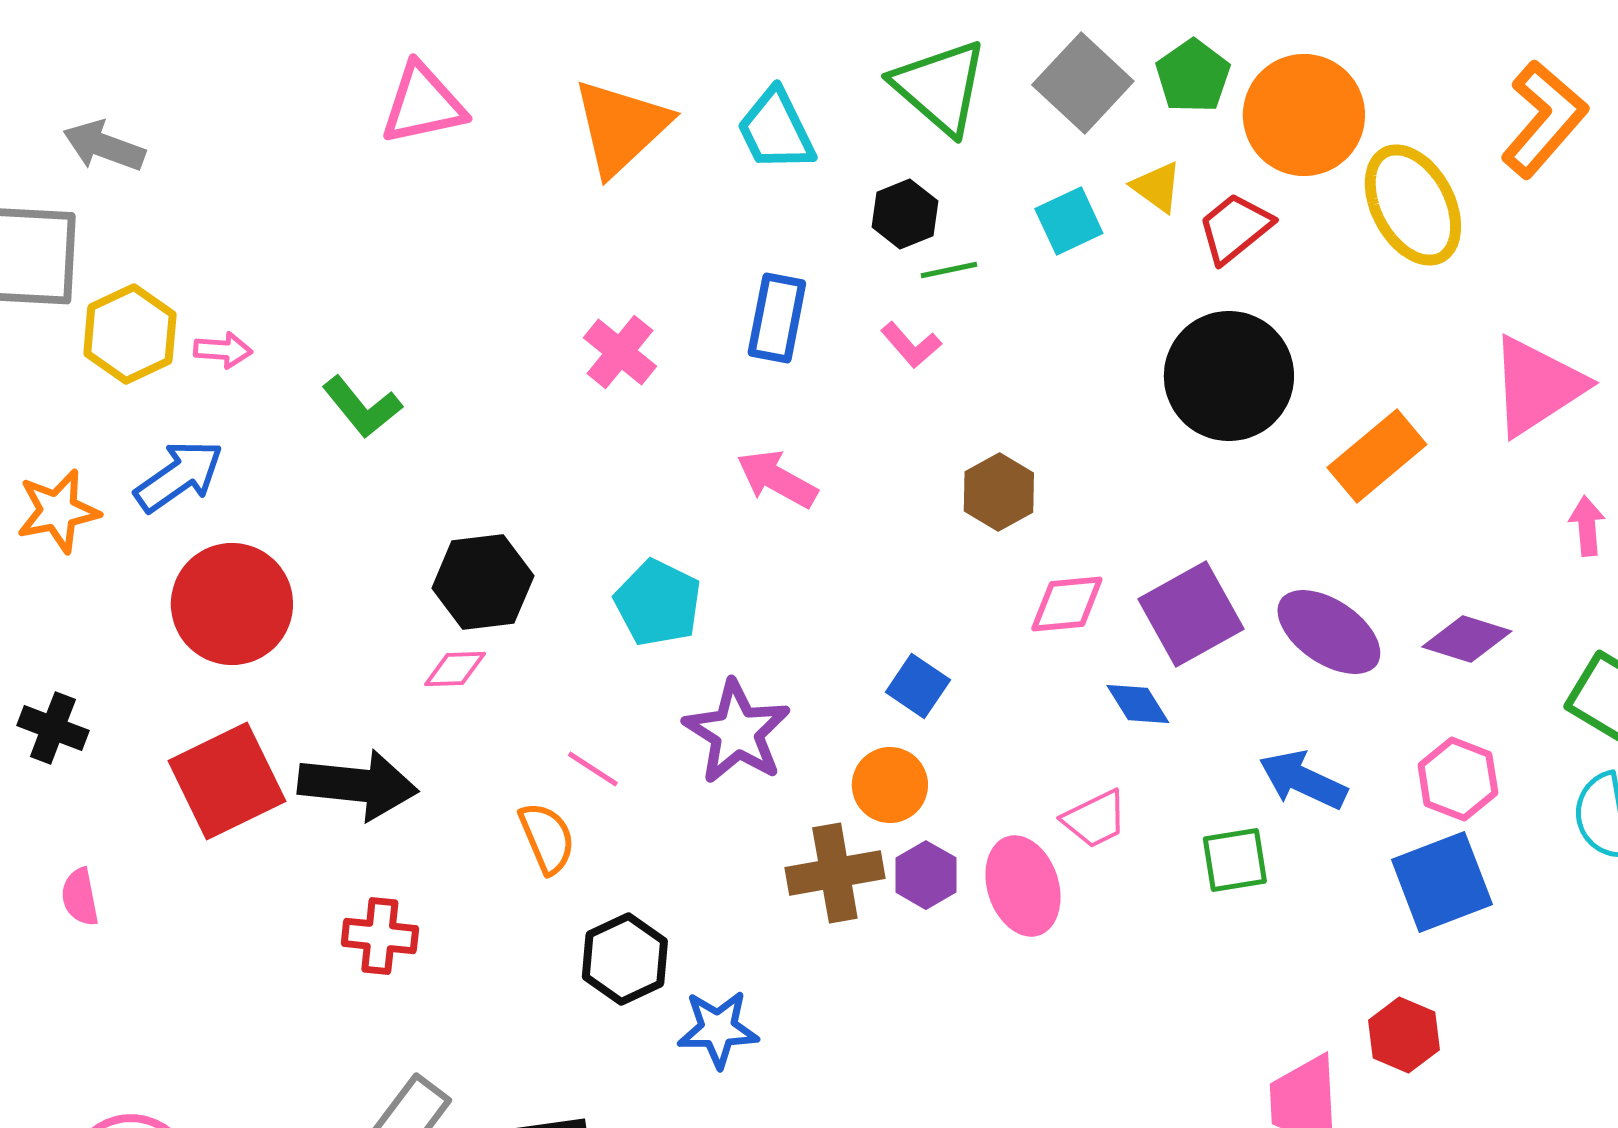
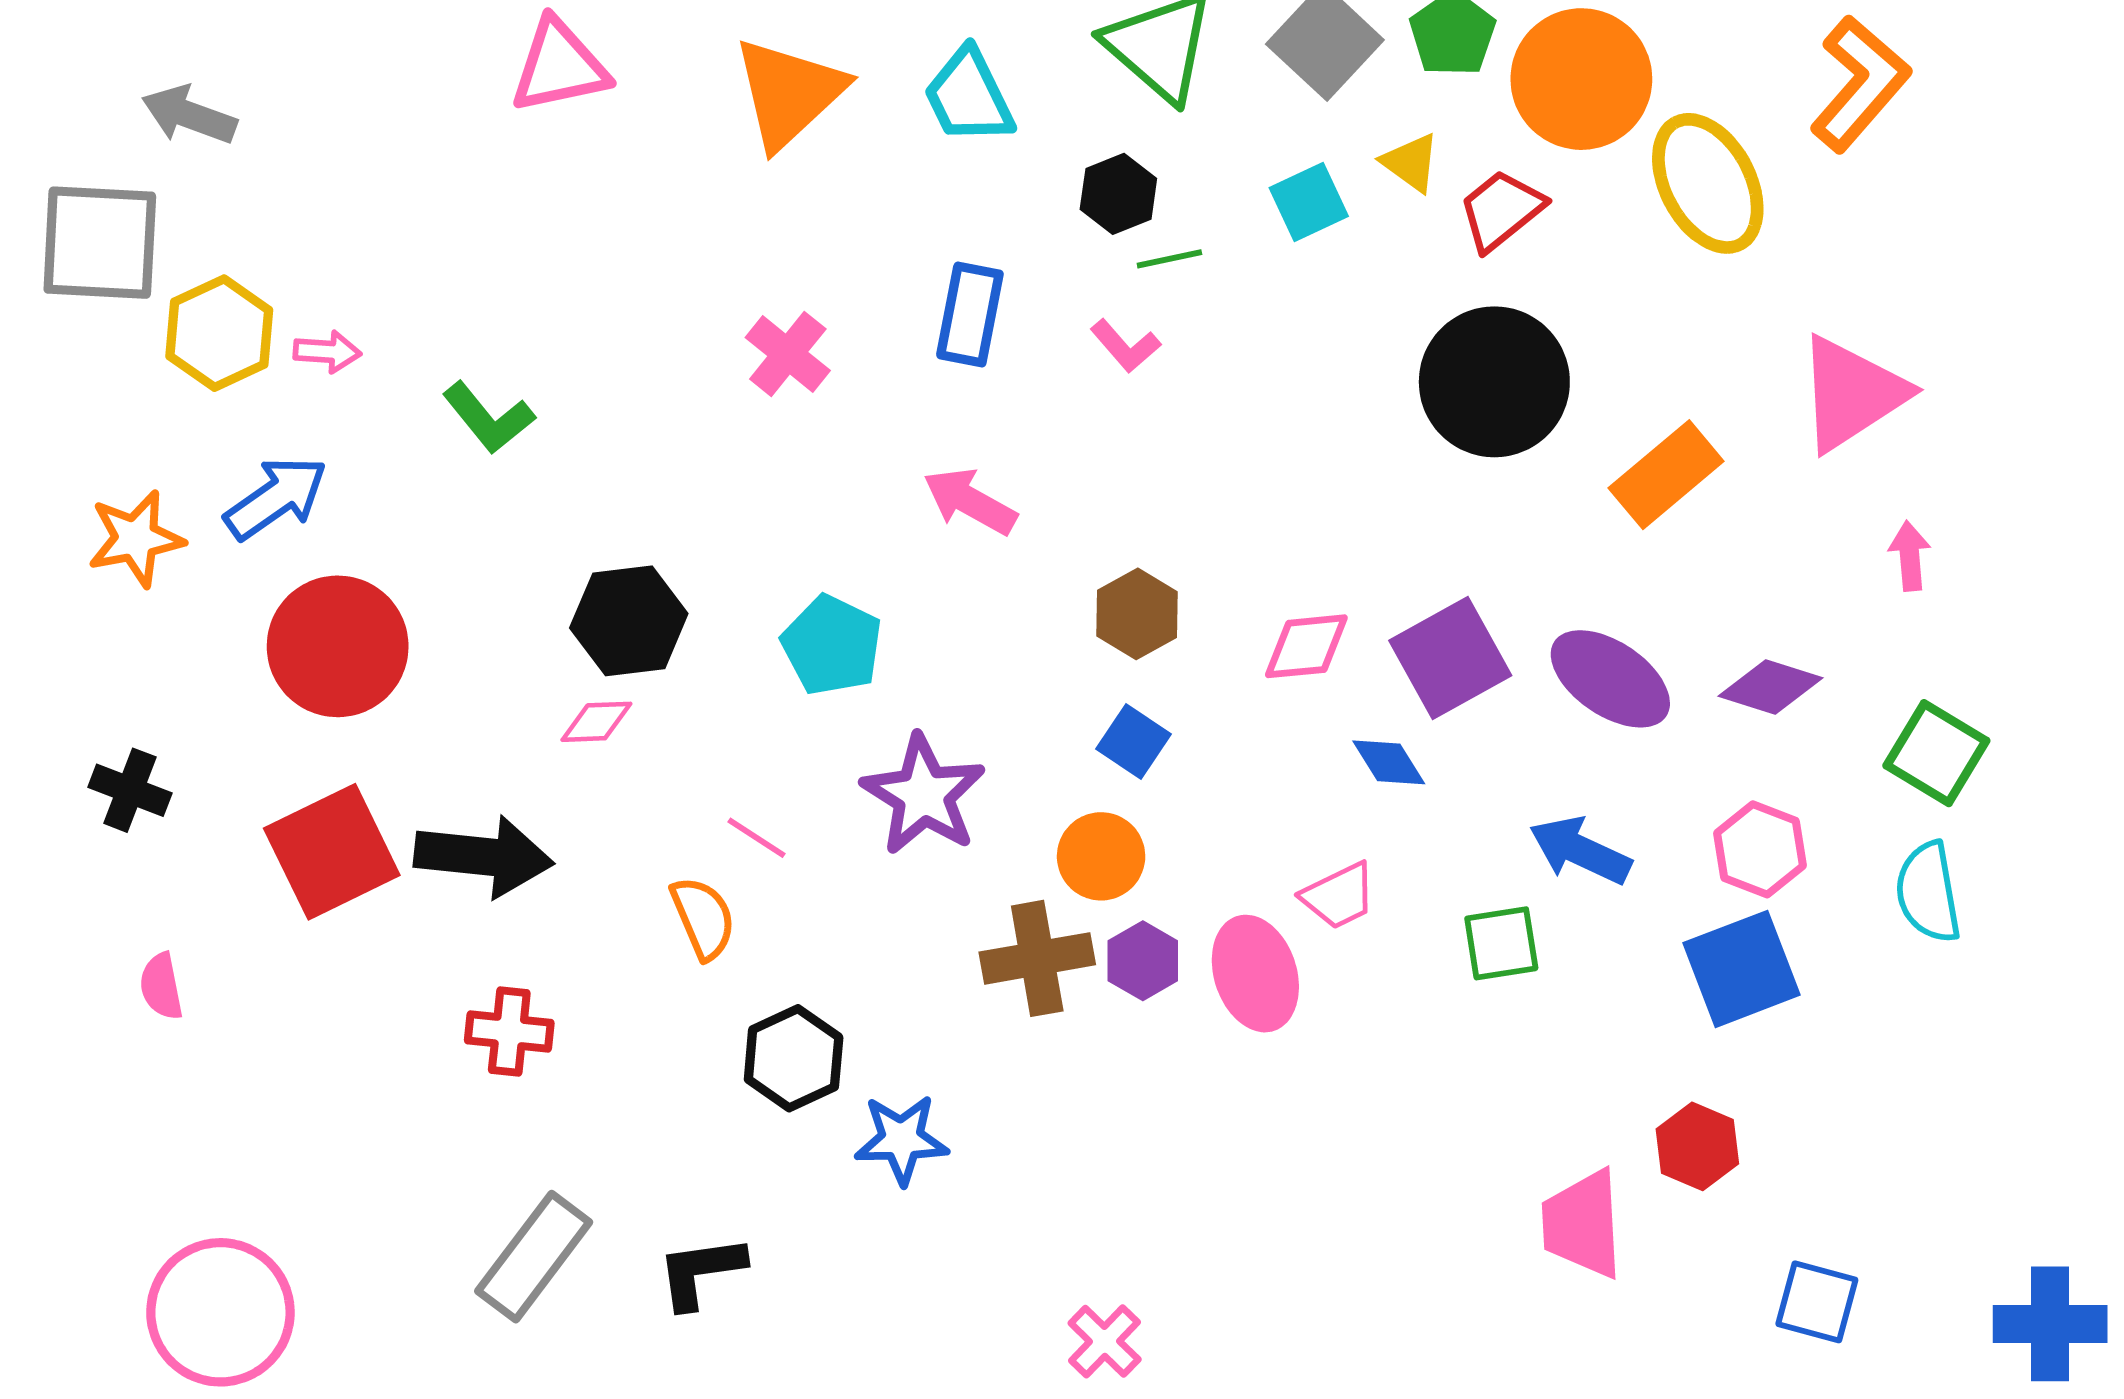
brown hexagon: (999, 492) -> (1137, 614), moved

